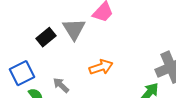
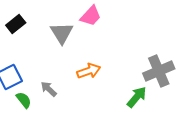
black rectangle: (46, 37) -> (16, 24), moved

